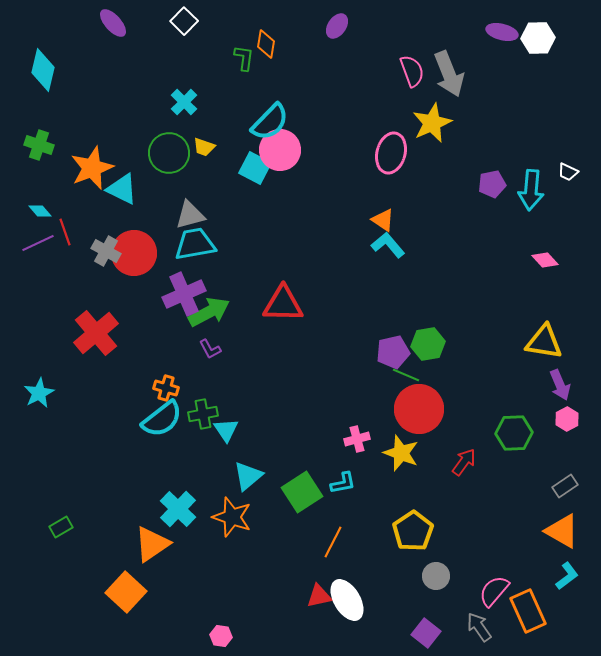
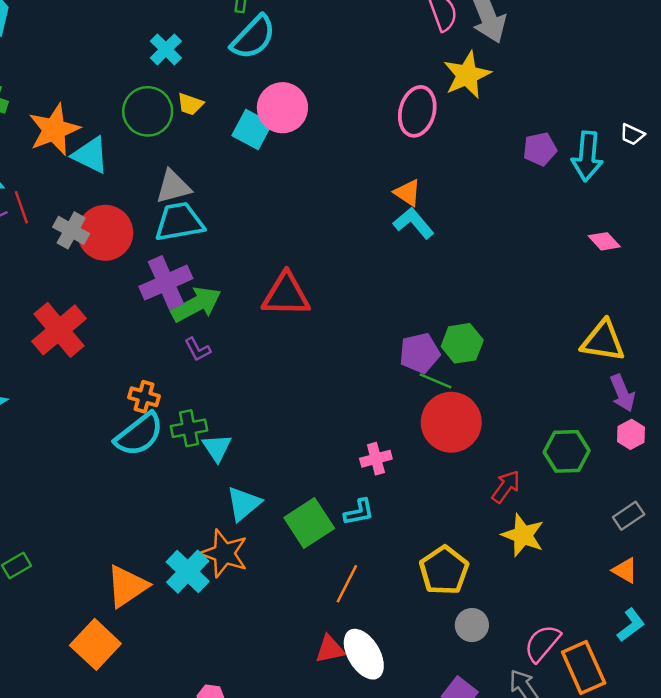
cyan semicircle: (270, 122) -> (253, 37), moved
yellow star: (401, 453) -> (523, 535), moved
cyan cross: (178, 509) -> (188, 572), moved
orange triangle: (562, 531) -> (625, 570), size x0.6

